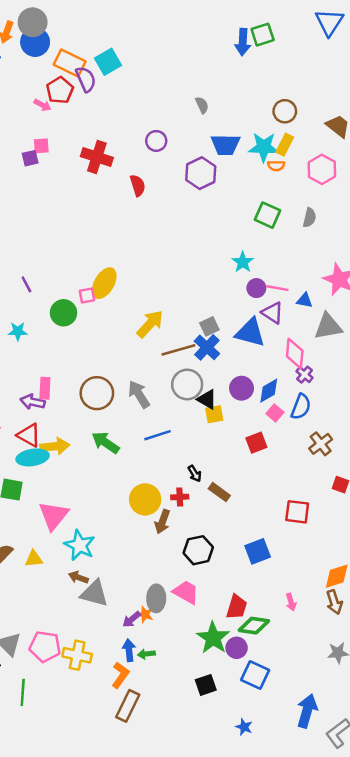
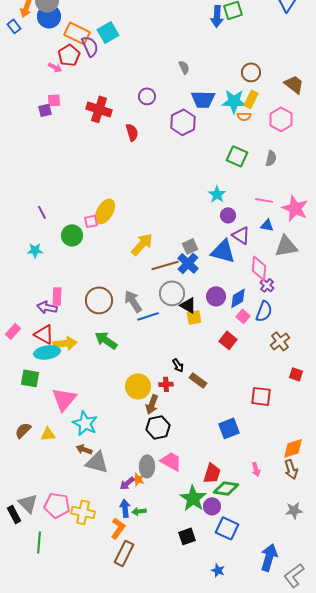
pink line: (277, 288) -> (264, 200), moved
blue line: (157, 435) -> (148, 316), moved
red square: (256, 443) -> (228, 340), turned -30
black hexagon: (198, 550) -> (158, 427), moved

